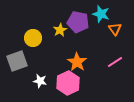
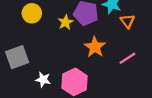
yellow circle: (33, 38) -> (32, 13), moved
orange star: (77, 62) -> (95, 47), moved

